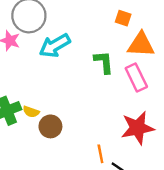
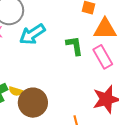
brown circle: (50, 126) -> (33, 103), size x1.5

